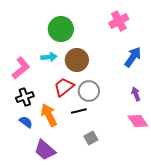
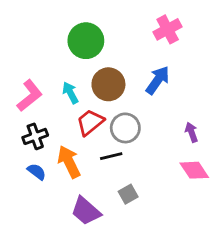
cyan arrow: (49, 57) -> (70, 93), moved, turned -112
blue arrow: (133, 57) -> (158, 80), moved
purple trapezoid: (45, 150) -> (86, 211), moved

